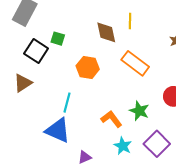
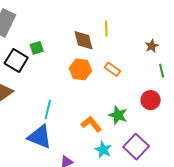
green square: (58, 39) -> (37, 48), turned -32
orange rectangle: (135, 63) -> (112, 69), size x0.6
orange hexagon: (88, 67) -> (80, 69), moved

